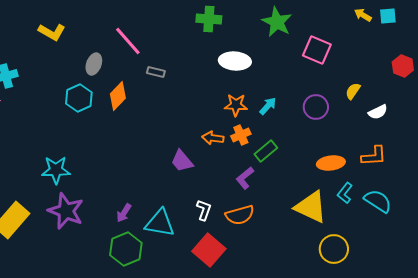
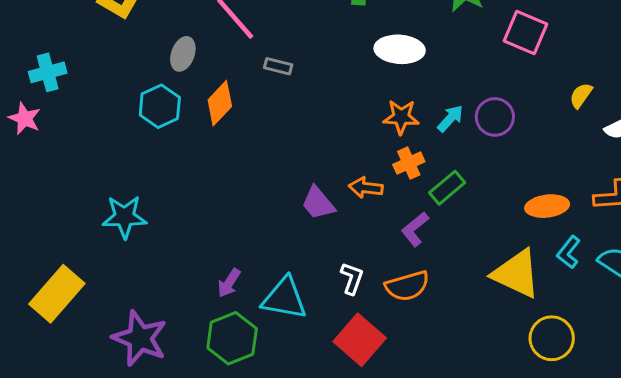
purple circle: (316, 107) -> (495, 117), moved
orange arrow: (213, 138) -> (366, 188), moved
purple star: (66, 211) -> (140, 338), moved

